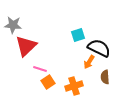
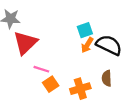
orange arrow: (89, 62) -> (87, 45), moved
brown semicircle: (105, 77) -> (107, 78), moved

